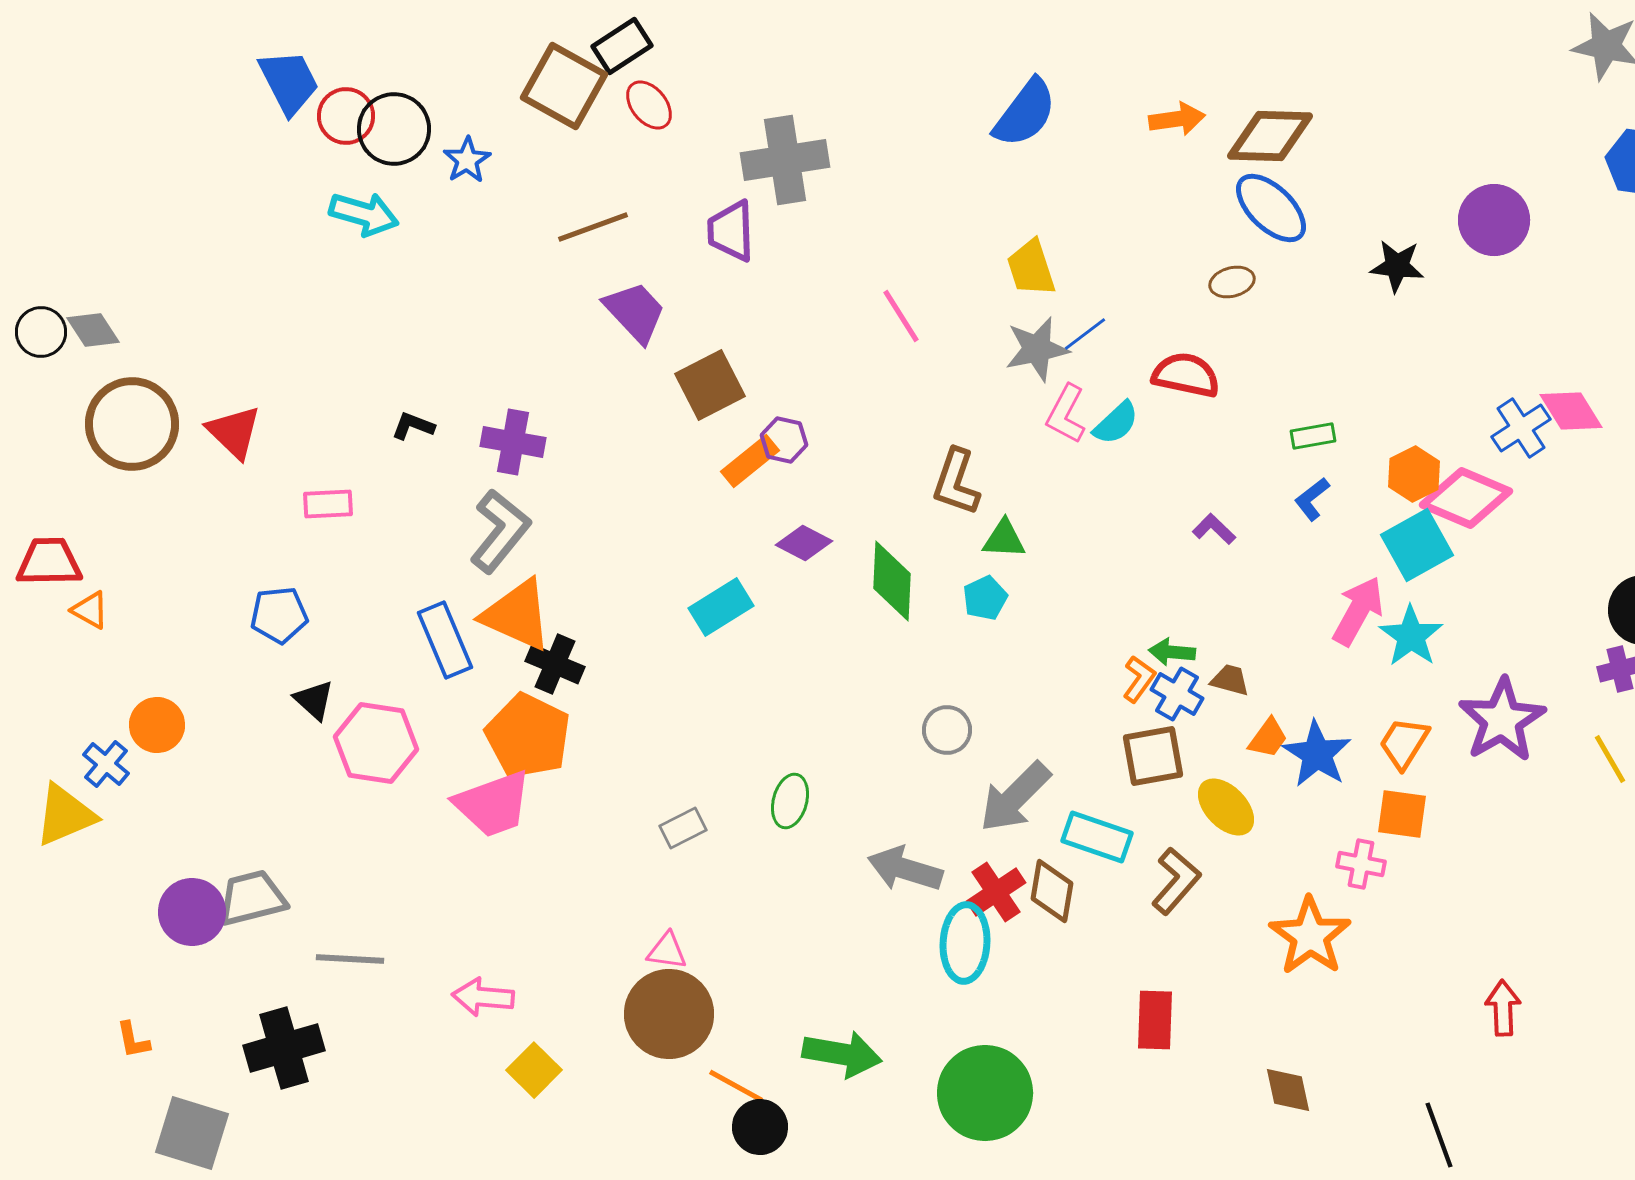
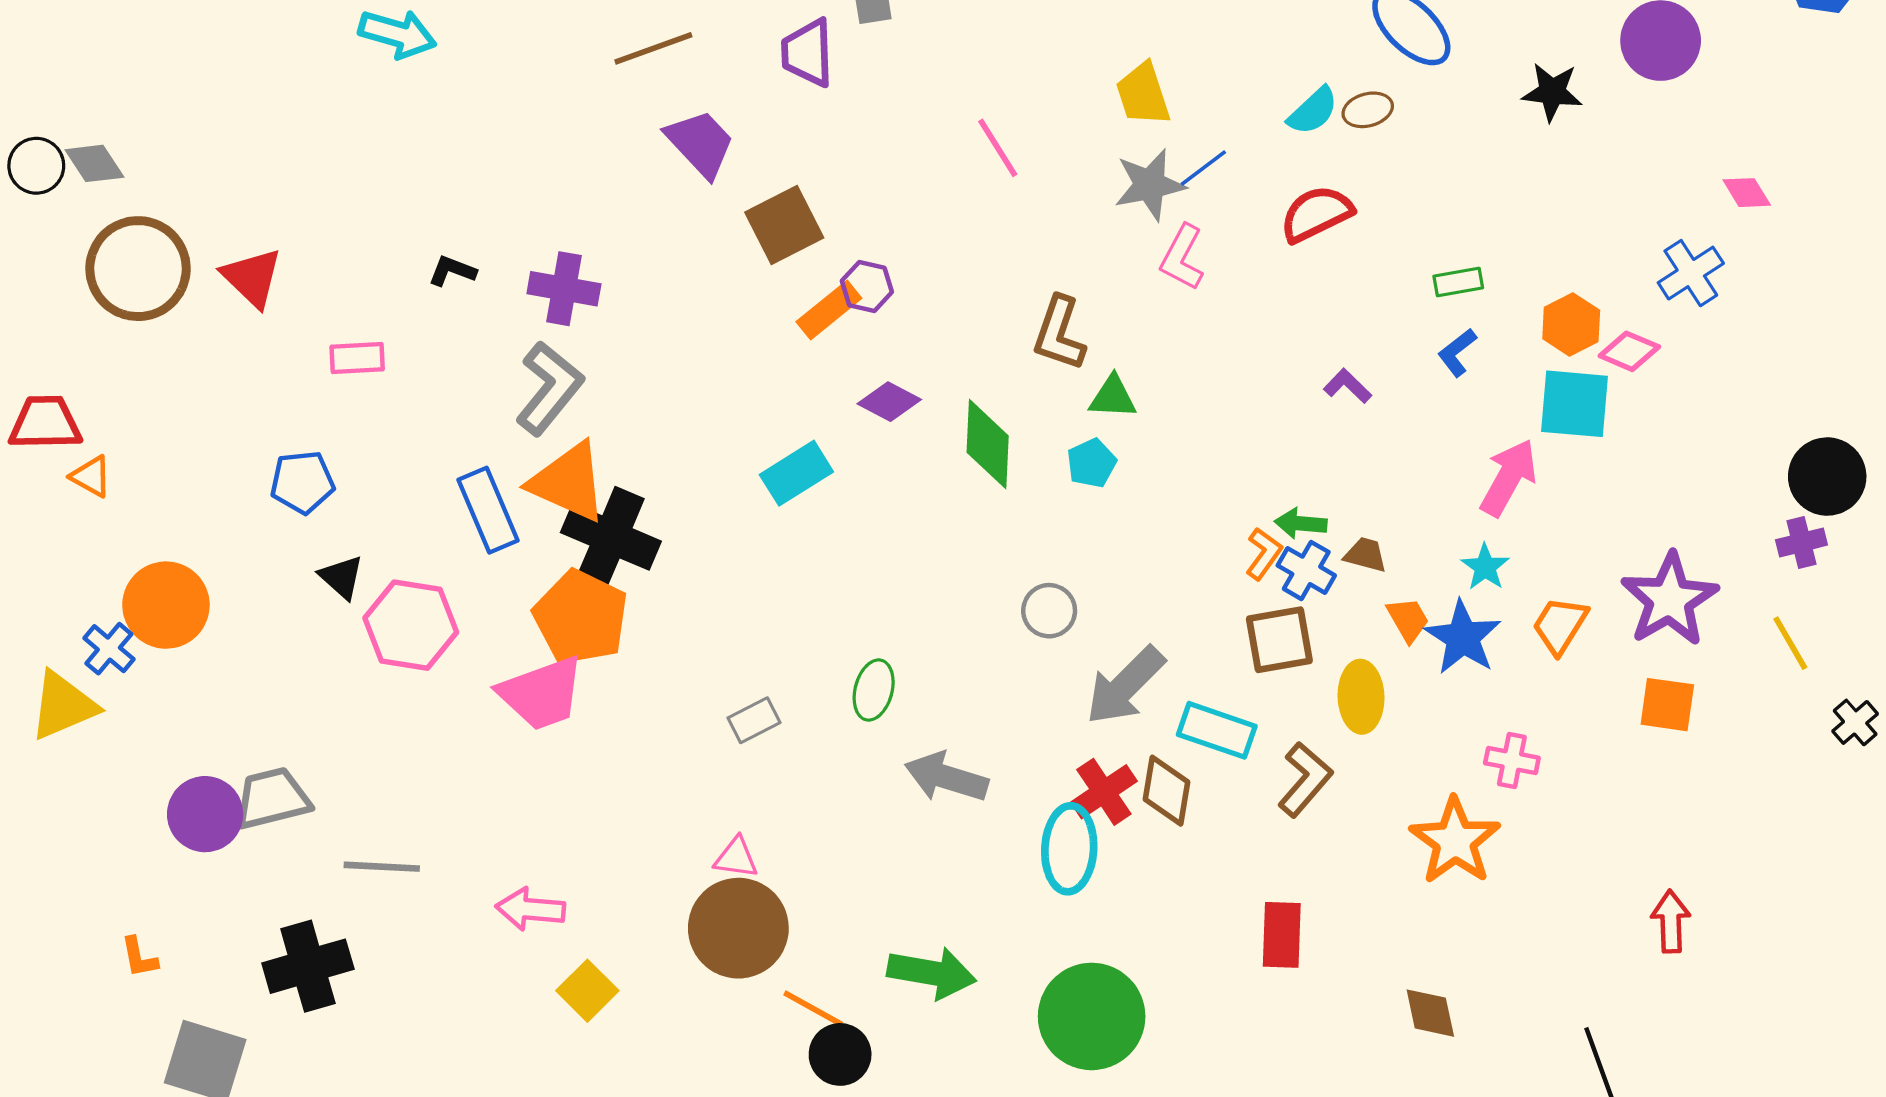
red semicircle: (1186, 375) -> (1316, 214), turned -38
pink diamond: (1571, 411) -> (1747, 193), moved, size x0.7
cyan semicircle: (1116, 423) -> (1313, 111), moved
pink diamond: (1466, 498) -> (1629, 351), size x0.6
cyan square: (1417, 545) -> (1575, 404), turned 34
cyan star: (1411, 636) -> (1485, 567), moved, size x0.7
black cross: (555, 664) -> (611, 537), size x1.5
orange circle: (157, 725) -> (166, 605), size x1.4
orange trapezoid: (1268, 738) -> (1408, 620), turned -66
yellow ellipse: (1226, 807) -> (1361, 697), turned 42
orange square: (1402, 814) -> (1667, 705), moved
gray arrow: (905, 869) -> (946, 777), moved

